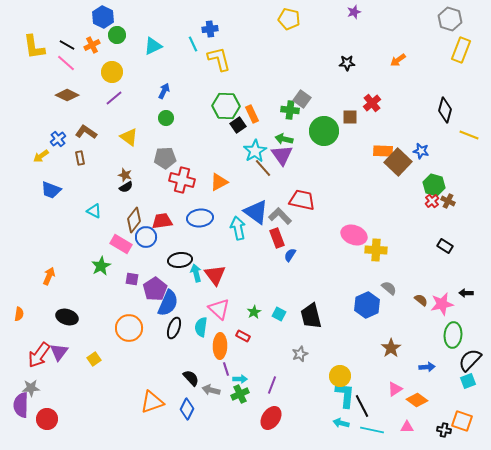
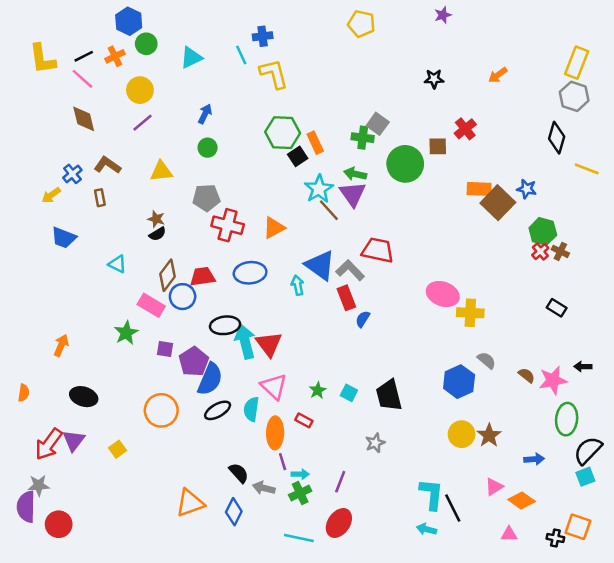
gray hexagon: (450, 19) -> (574, 96), moved
black line: (67, 45) -> (84, 56), turned -56
brown diamond: (67, 95) -> (84, 119), turned 50
yellow triangle: (129, 137) -> (161, 171), turned -42
cyan arrow: (238, 228) -> (298, 285), size x0.7
cyan arrow: (196, 273) -> (245, 342), size x1.5
black ellipse: (174, 328) -> (218, 410), turned 40
yellow circle: (340, 376) -> (462, 434), moved
cyan line: (372, 430) -> (299, 538), moved

